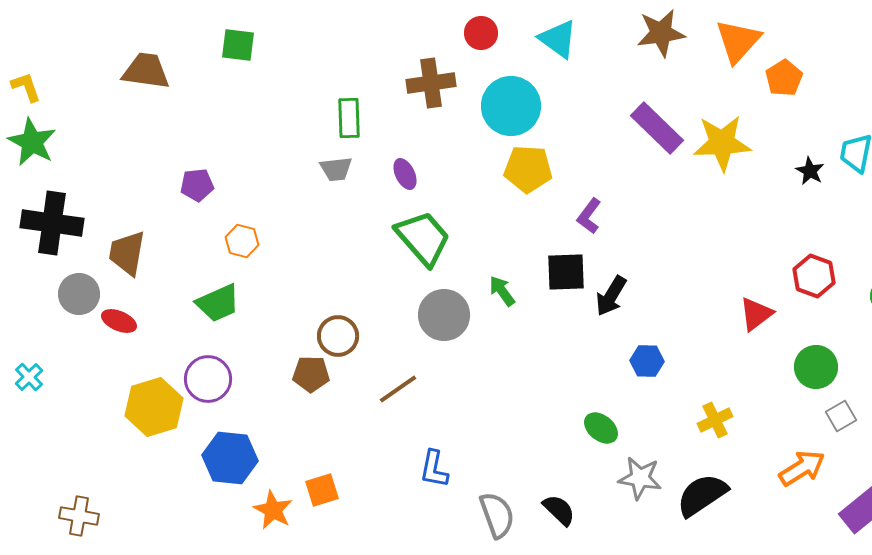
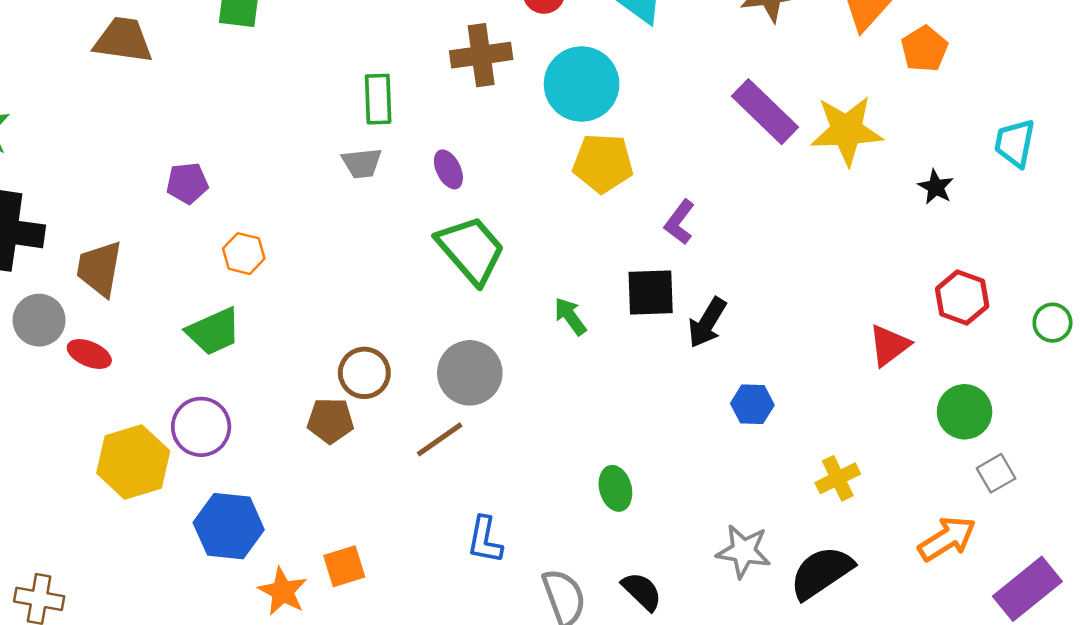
black star: (810, 171) -> (936, 187), moved
gray circle: (444, 315) -> (470, 373), moved
green ellipse: (601, 428) -> (615, 488), moved, turned 36

